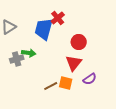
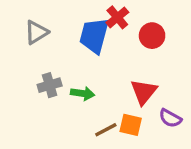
red circle: (79, 42) -> (152, 36), moved
green arrow: (29, 53) -> (83, 93), moved
purple semicircle: (90, 79) -> (170, 118), turned 64

